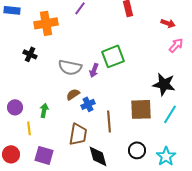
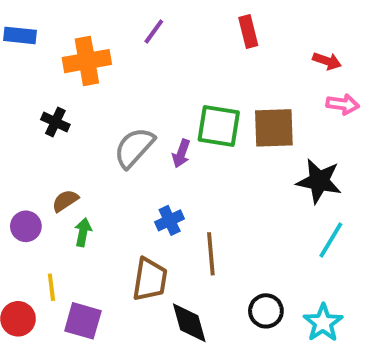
pink arrow: (176, 45) -> (343, 104), turned 56
green square: (113, 56) -> (219, 126), turned 30
gray semicircle: (70, 67) -> (134, 148), turned 120
brown semicircle: (73, 94) -> (65, 201), moved
brown square: (141, 109) -> (274, 128), moved
yellow line: (29, 128) -> (51, 287), moved

